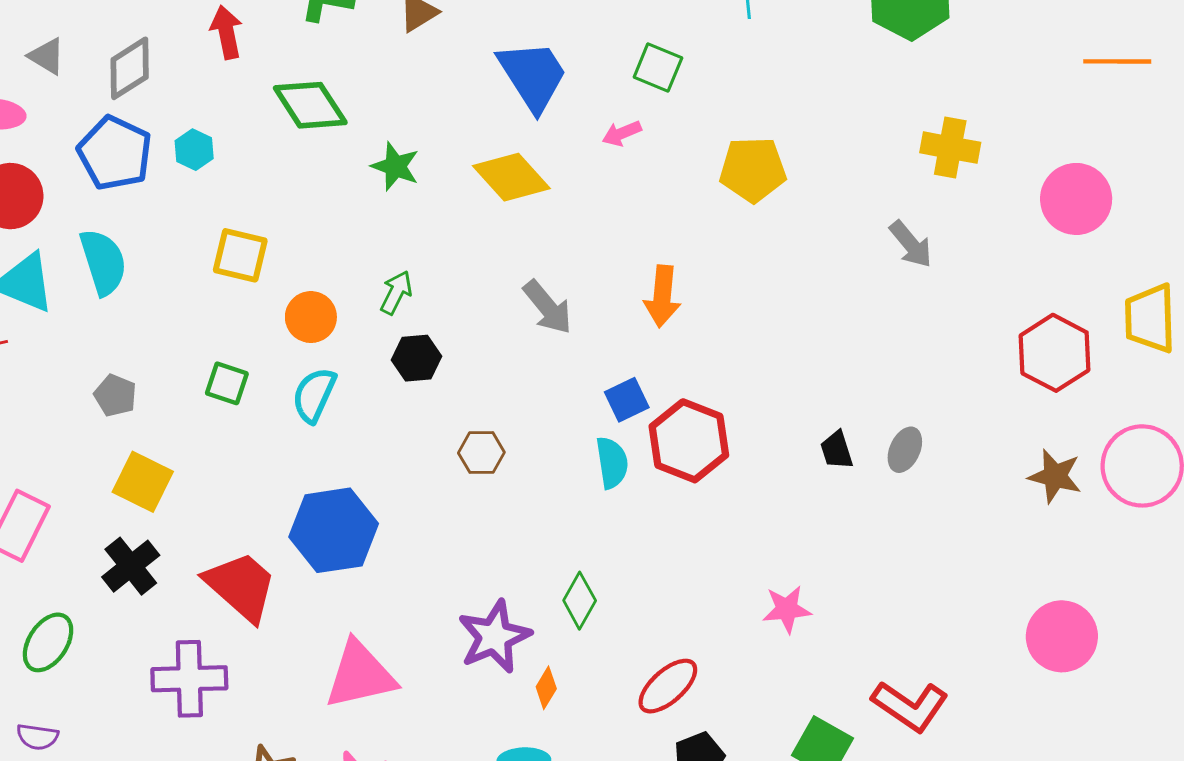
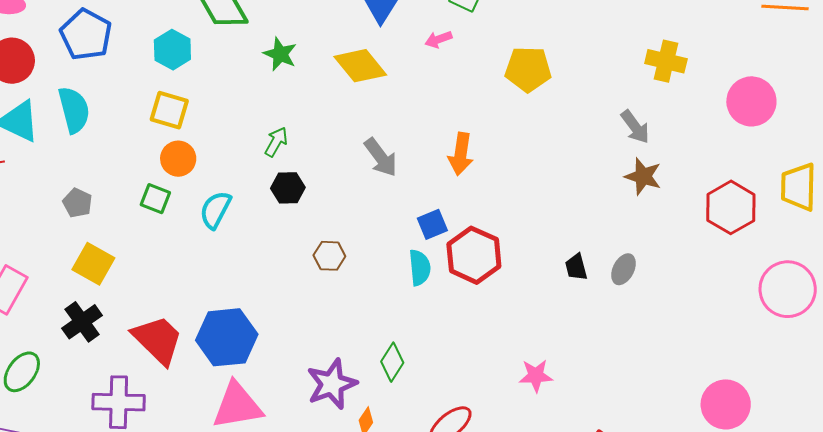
cyan hexagon: (194, 150) -> (172, 50), moved, size x1.4
orange circle: (311, 317) -> (178, 159), moved
brown star: (1055, 476) -> (643, 176), moved
blue hexagon: (334, 530) -> (227, 337), moved

